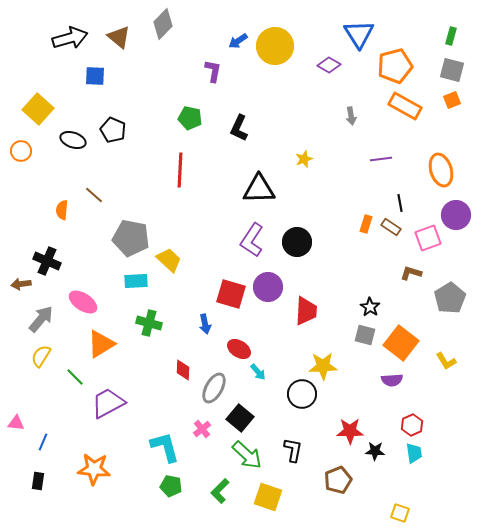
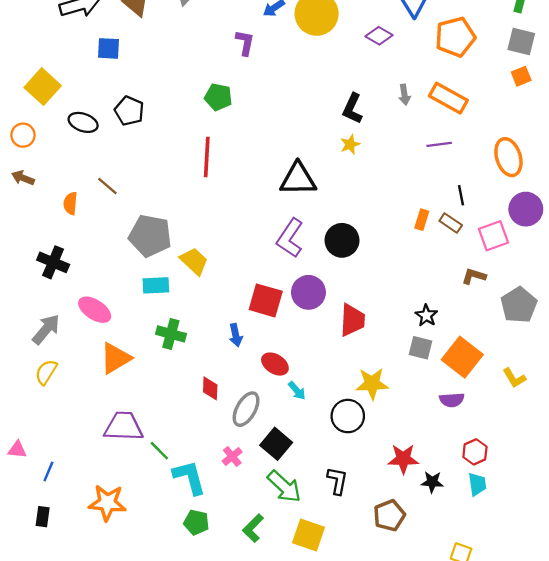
orange rectangle: (405, 106) -> (448, 98), moved
black L-shape: (239, 128) -> (352, 109), moved
brown arrow: (21, 284) -> (23, 178), moved, turned 30
green line: (75, 377) -> (159, 451), moved
purple trapezoid: (108, 403) -> (124, 426), turned 30

